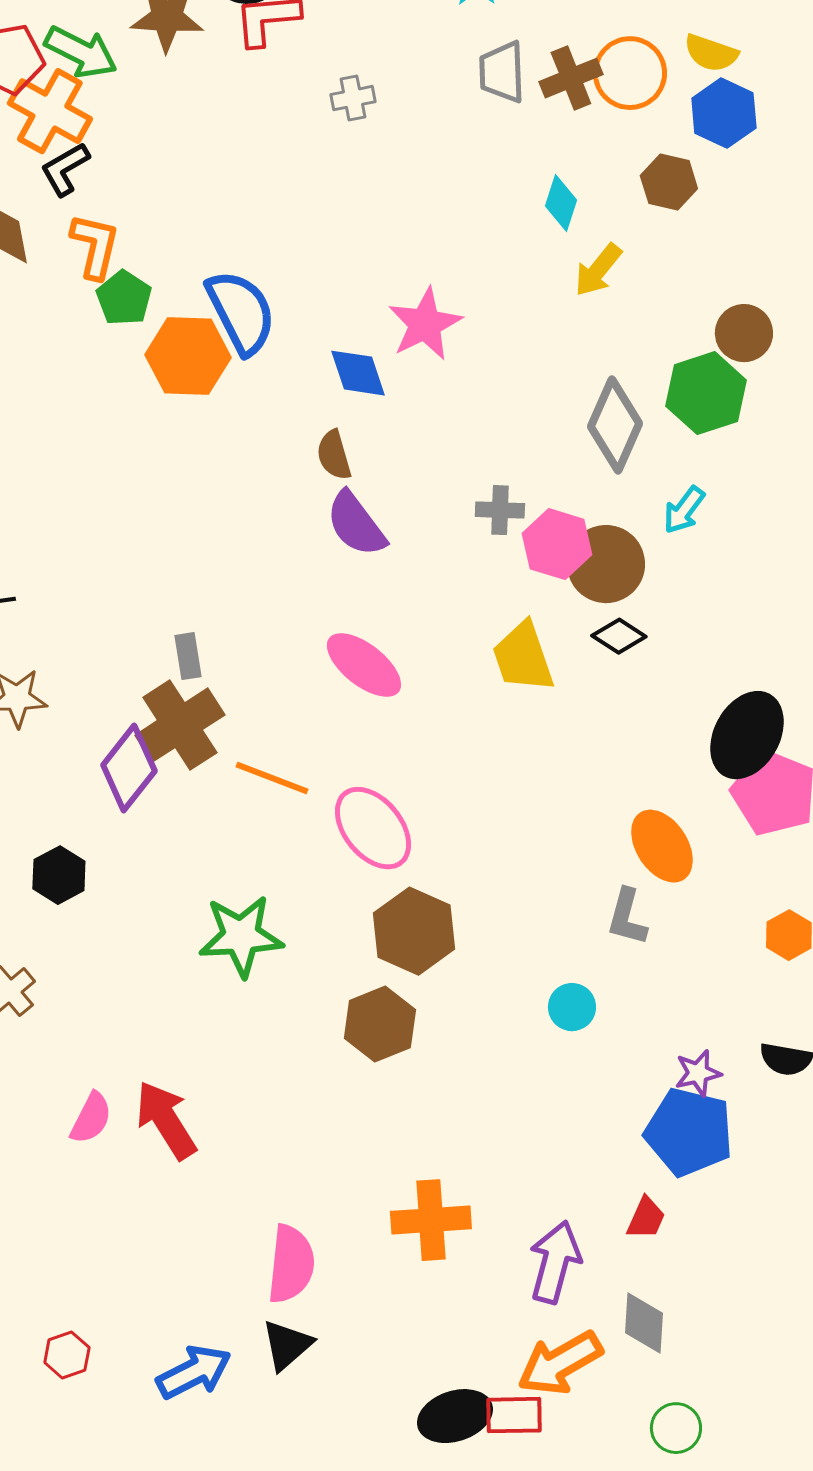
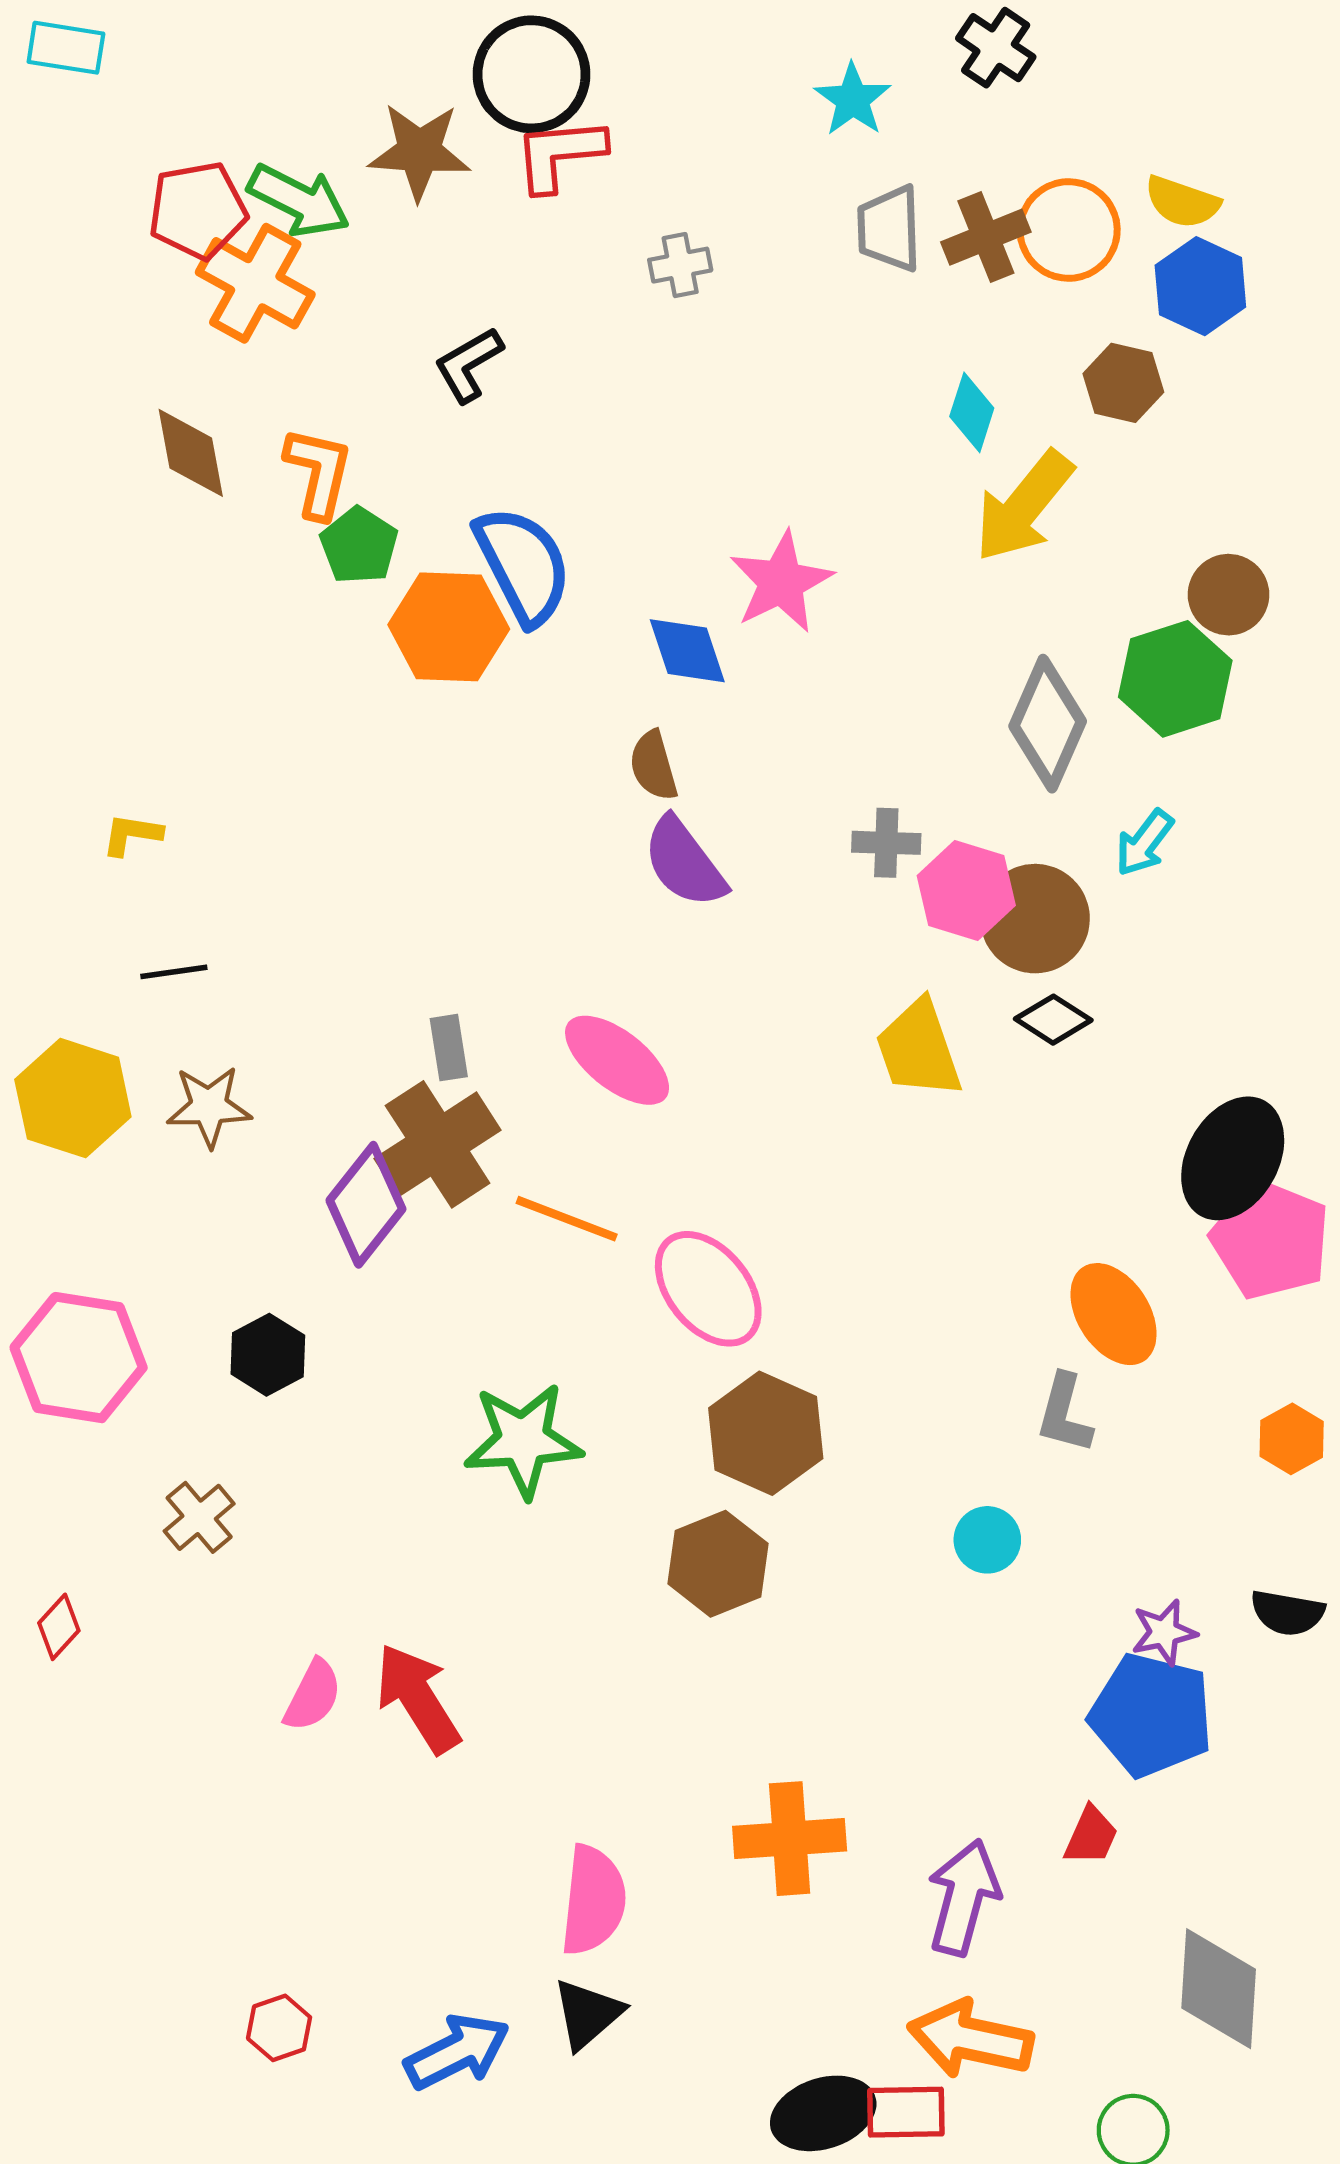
black L-shape: (65, 169) -> (468, 365), moved
yellow arrow: (598, 270) -> (1024, 506), size x1.5
pink ellipse: (364, 665) -> (617, 1060), moved
gray diamond: (644, 1323) -> (1219, 1989), moved, size x1.4
orange arrow: (560, 1363) -> (970, 2039), turned 42

